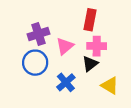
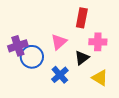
purple cross: (38, 34) -> (18, 46), moved
pink cross: (97, 46) -> (98, 42), moved

